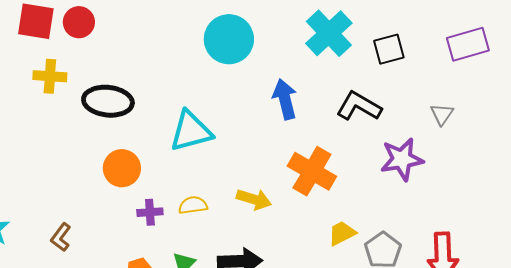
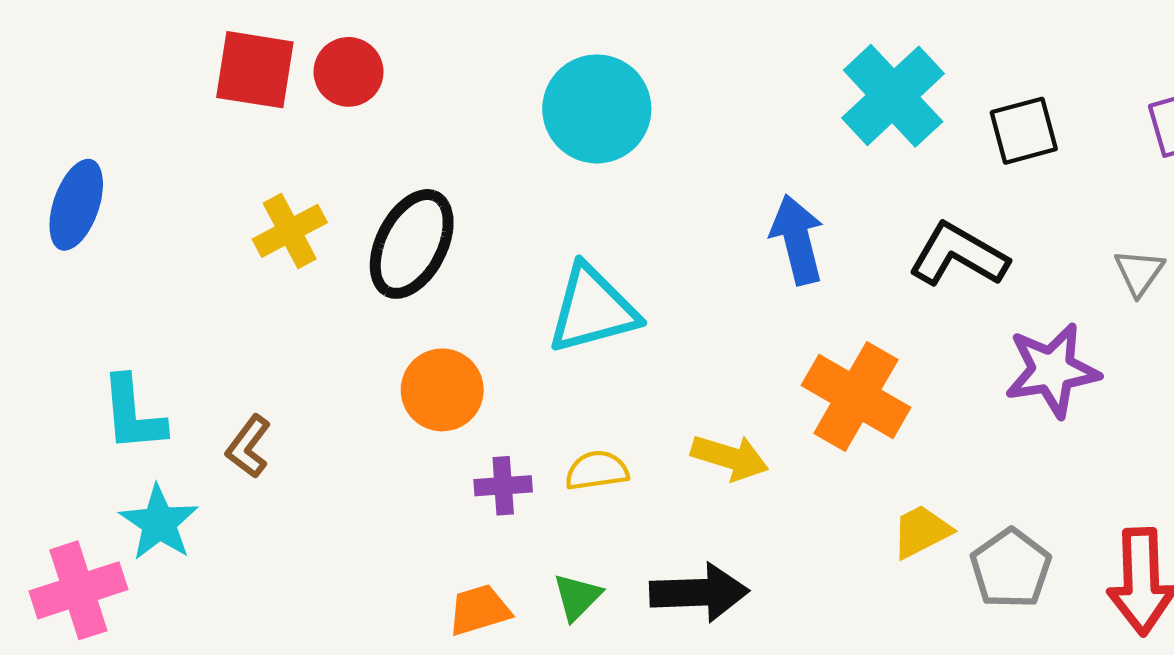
cyan circle: (229, 39) -> (597, 109), moved
yellow cross: (50, 76) -> (290, 231), moved, turned -32
black ellipse: (108, 101) -> (412, 244), turned -69
brown L-shape: (61, 237) -> (248, 447), moved

